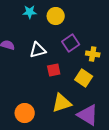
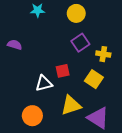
yellow circle: (56, 16) -> (76, 13), moved
white triangle: (38, 50) -> (44, 83), moved

